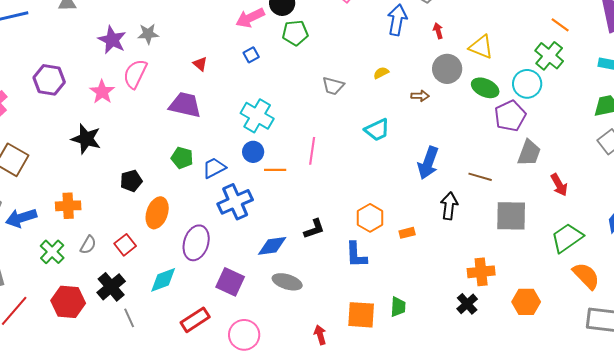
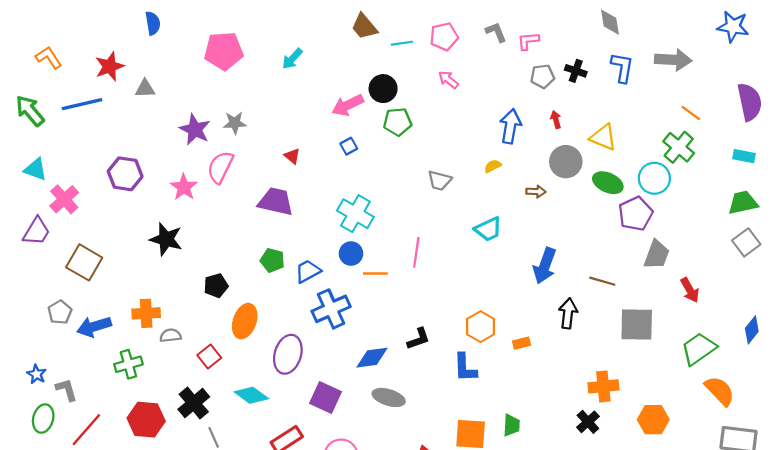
blue arrow: (397, 20) -> (510, 126), moved
gray semicircle: (88, 245) -> (171, 335), moved, turned -126
green cross: (52, 252) -> (128, 364), turned 30
cyan diamond: (163, 280) -> (251, 395), turned 56

